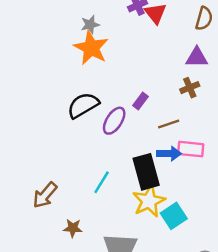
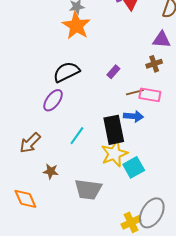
purple ellipse: (114, 121) -> (53, 100), moved
pink rectangle: (191, 149) -> (150, 95), moved

